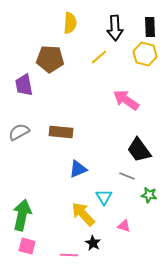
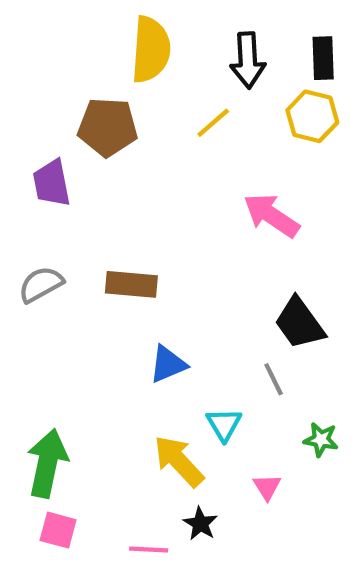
yellow semicircle: (70, 23) -> (151, 49), size x1.4
gray line: (127, 176) -> (274, 379), turned 42
green star: (149, 195) -> (321, 440), moved
pink triangle: (124, 226) -> (267, 487), turned 40

